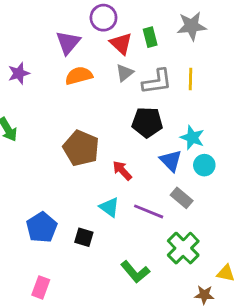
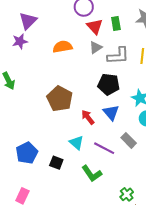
purple triangle: (68, 42) -> (28, 21), moved
blue triangle: (171, 161) -> (111, 112), moved
green cross: (183, 248) -> (127, 194), moved, size x0.6
green L-shape: (135, 272) -> (92, 173), moved

